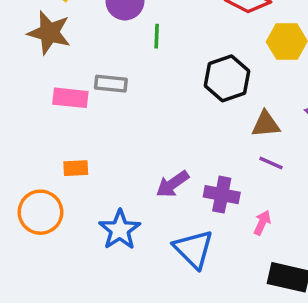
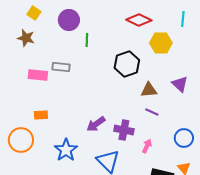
brown star: (49, 33) -> (26, 38), size x0.7

